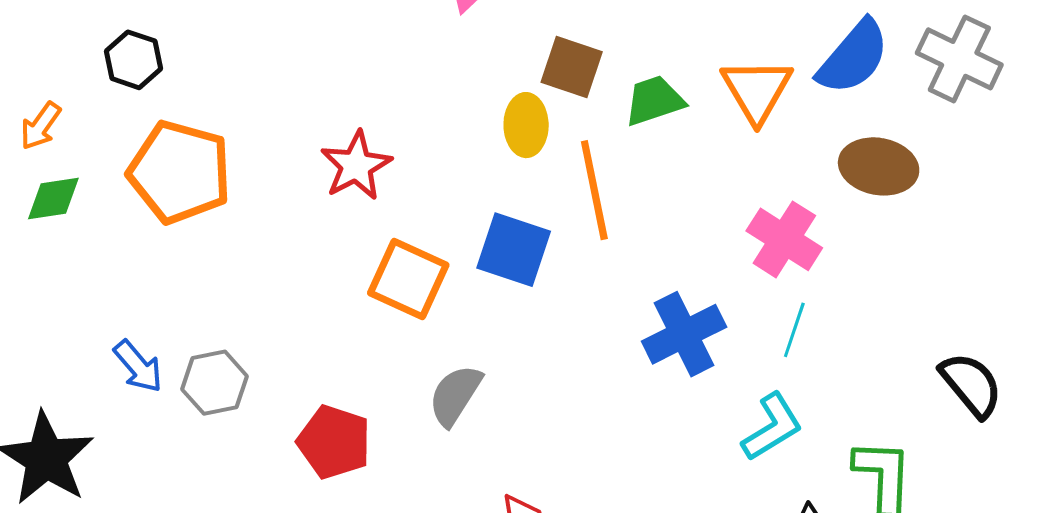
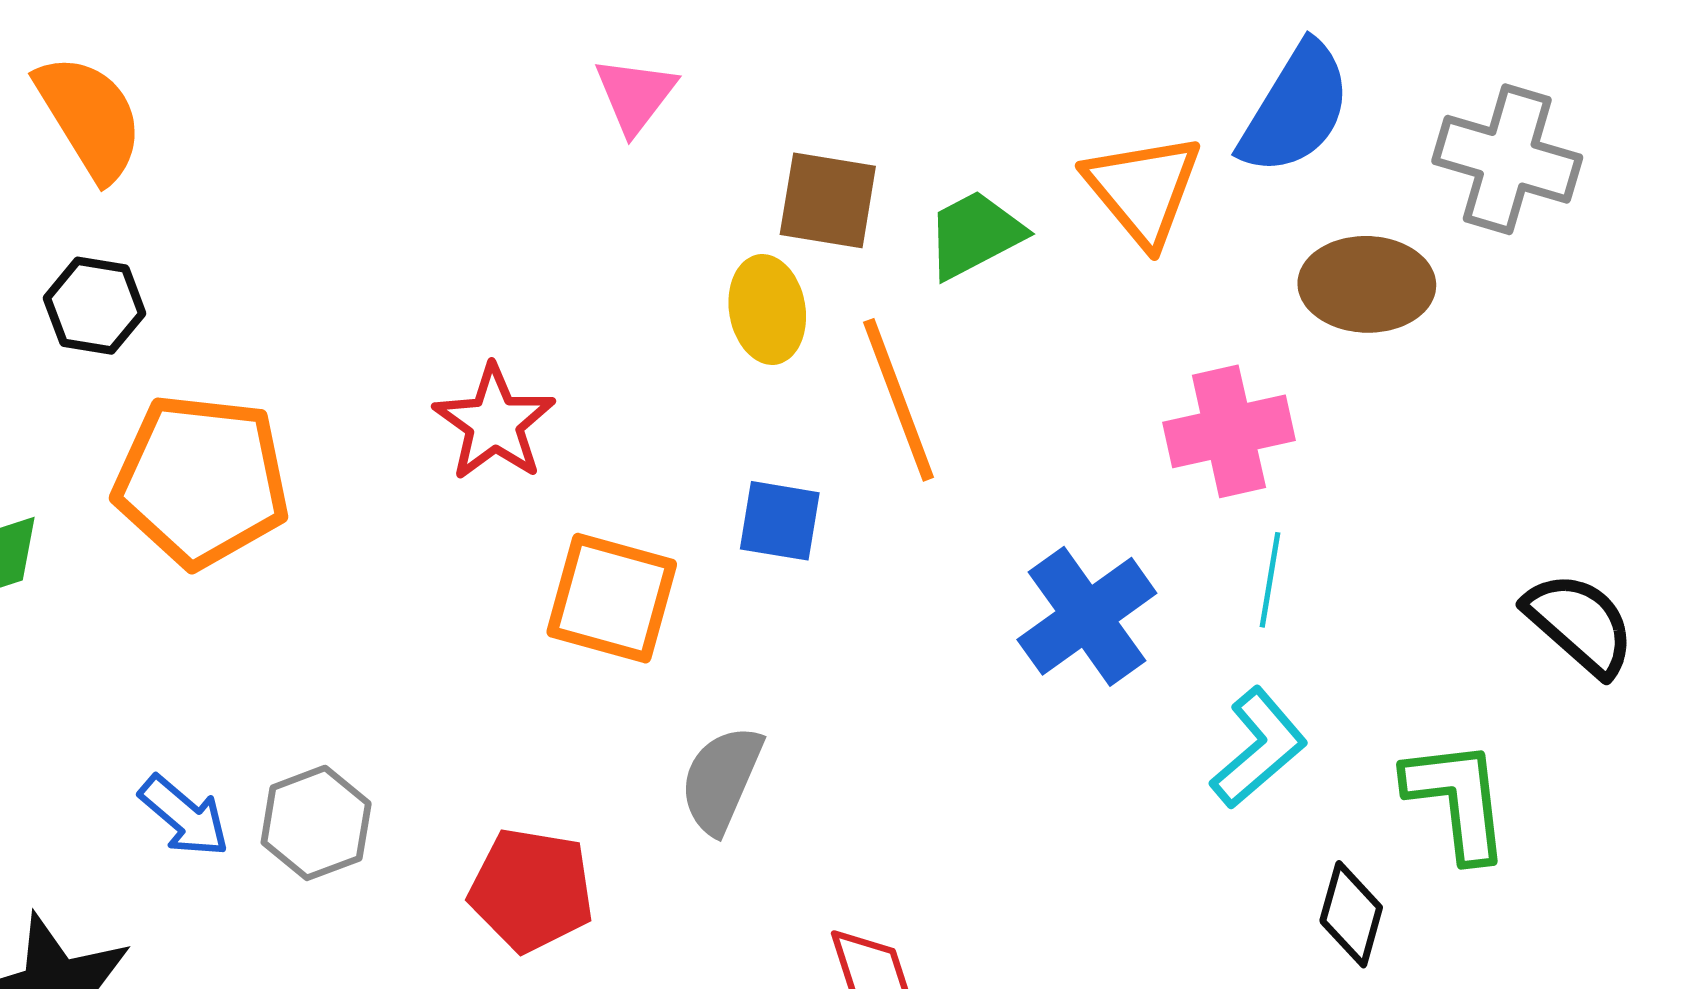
gray cross: (959, 59) -> (1507, 159), moved
pink cross: (784, 239) -> (1229, 431), turned -36
blue square: (514, 250) -> (780, 521), size x0.7

